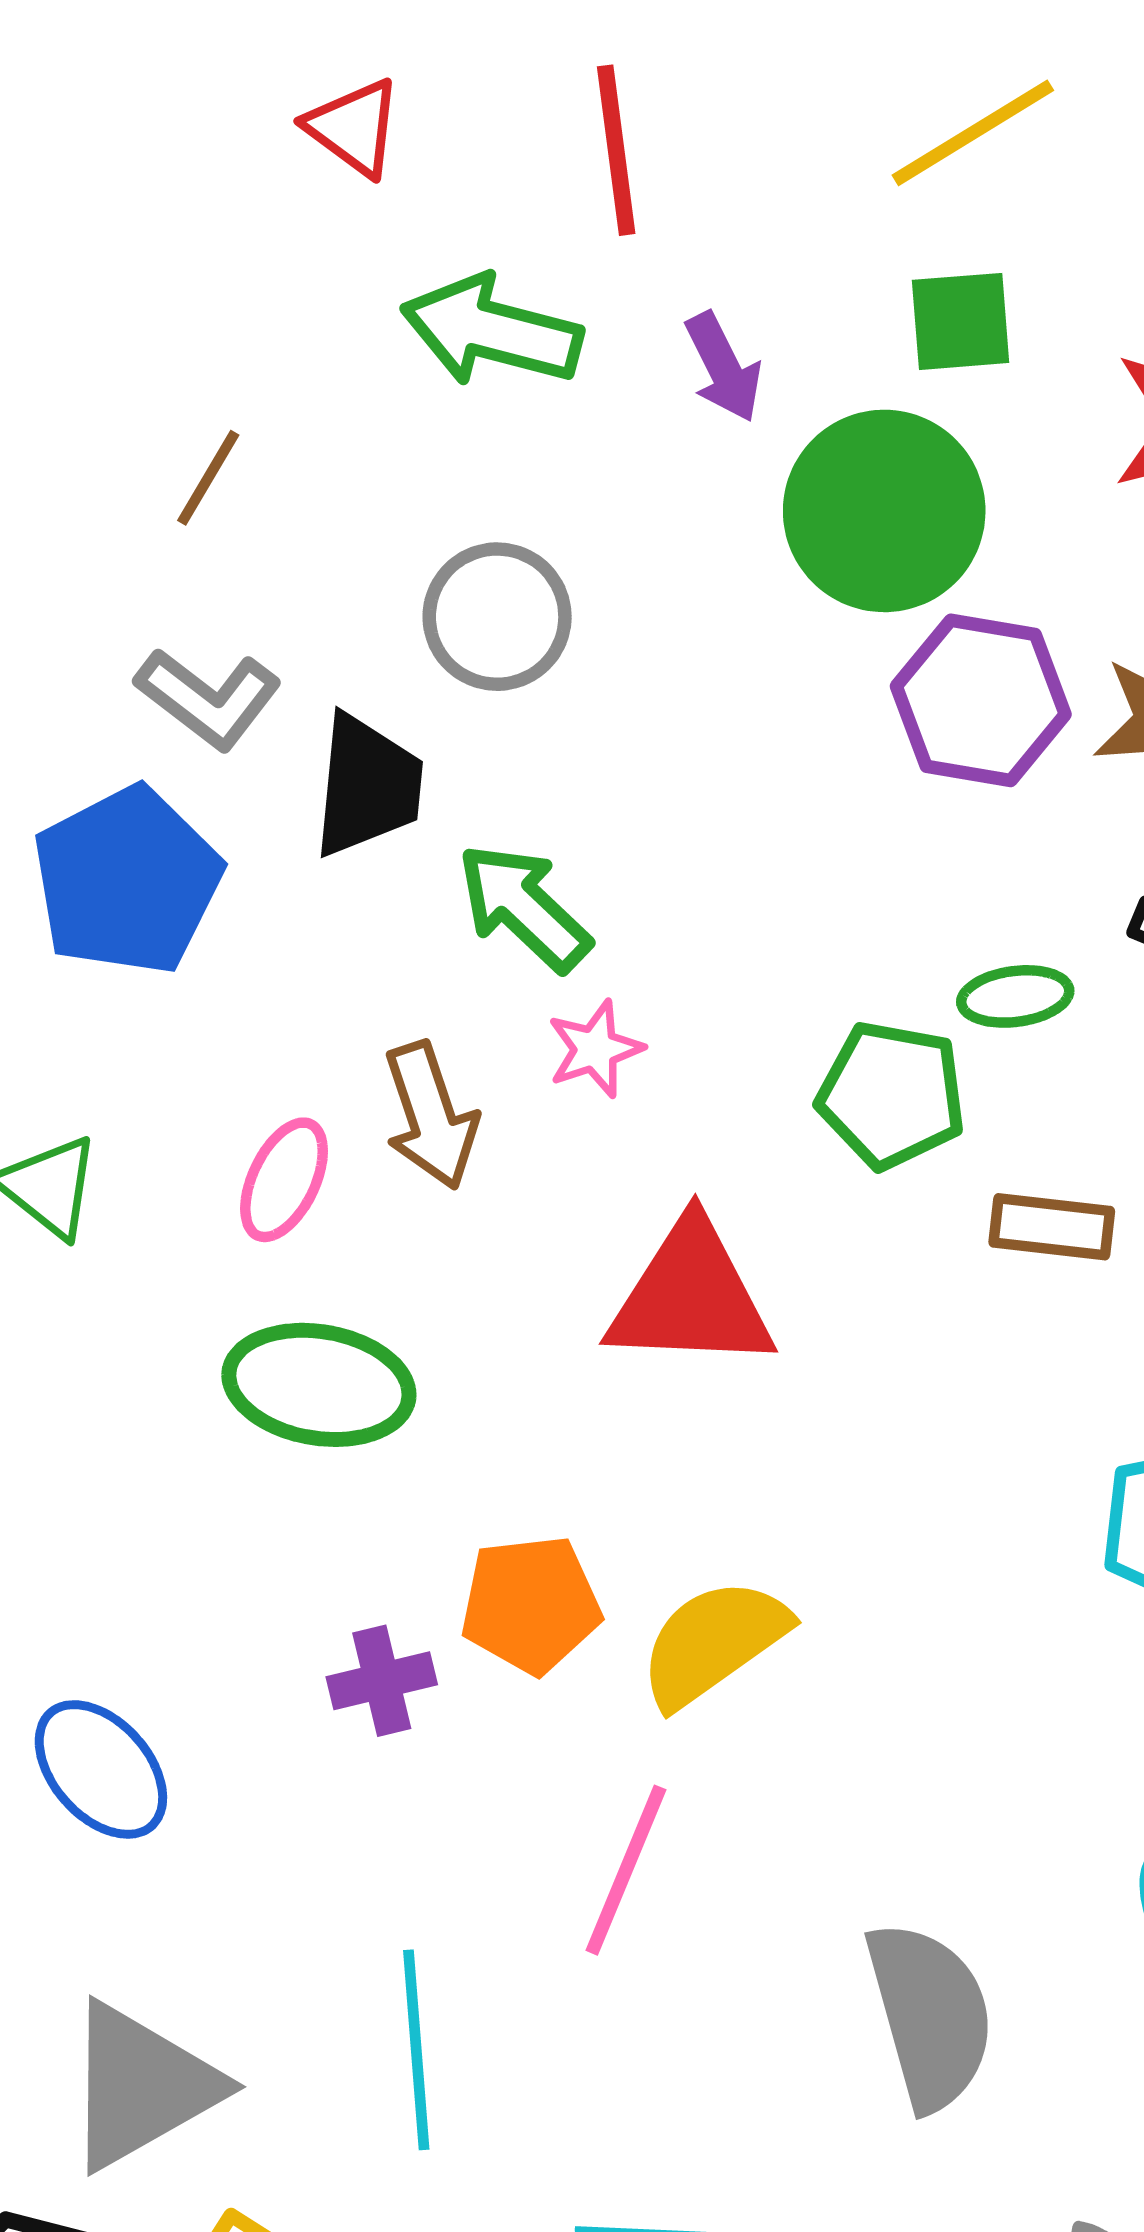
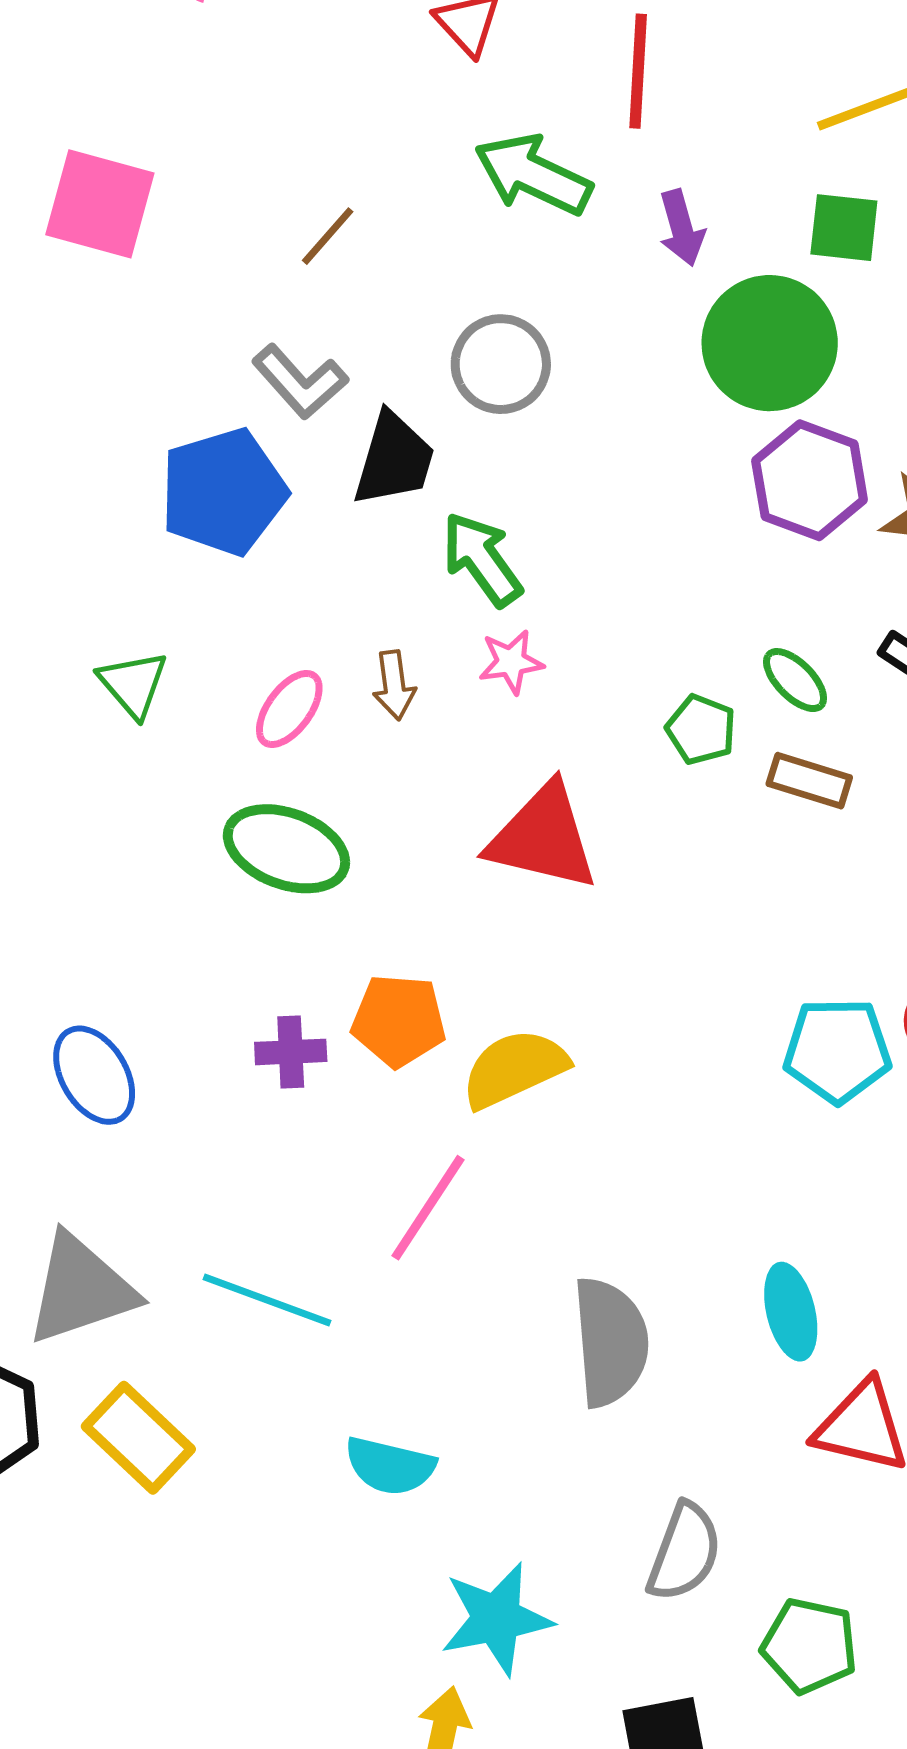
green ellipse: (1015, 996) -> (795, 680), turned 42
green pentagon: (892, 1095) -> (701, 729), size x0.7
brown arrow: (431, 1116) -> (394, 685), size x0.7
brown rectangle: (1052, 1227) -> (809, 781), moved
cyan line: (416, 2050) -> (267, 1300), turned -76

